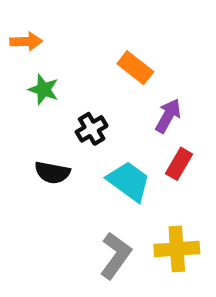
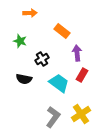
orange arrow: (26, 41) -> (30, 13), moved
purple arrow: (168, 116) -> (77, 53), turned -35
yellow cross: (177, 249) -> (81, 114), turned -30

